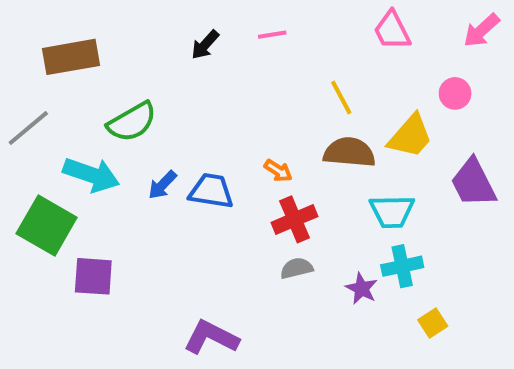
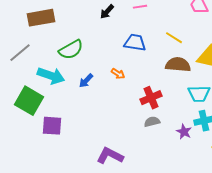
yellow line: (341, 98) -> (174, 38), turned -30
orange arrow: (278, 171) -> (118, 74), moved
blue trapezoid: (211, 191) -> (135, 43), moved

